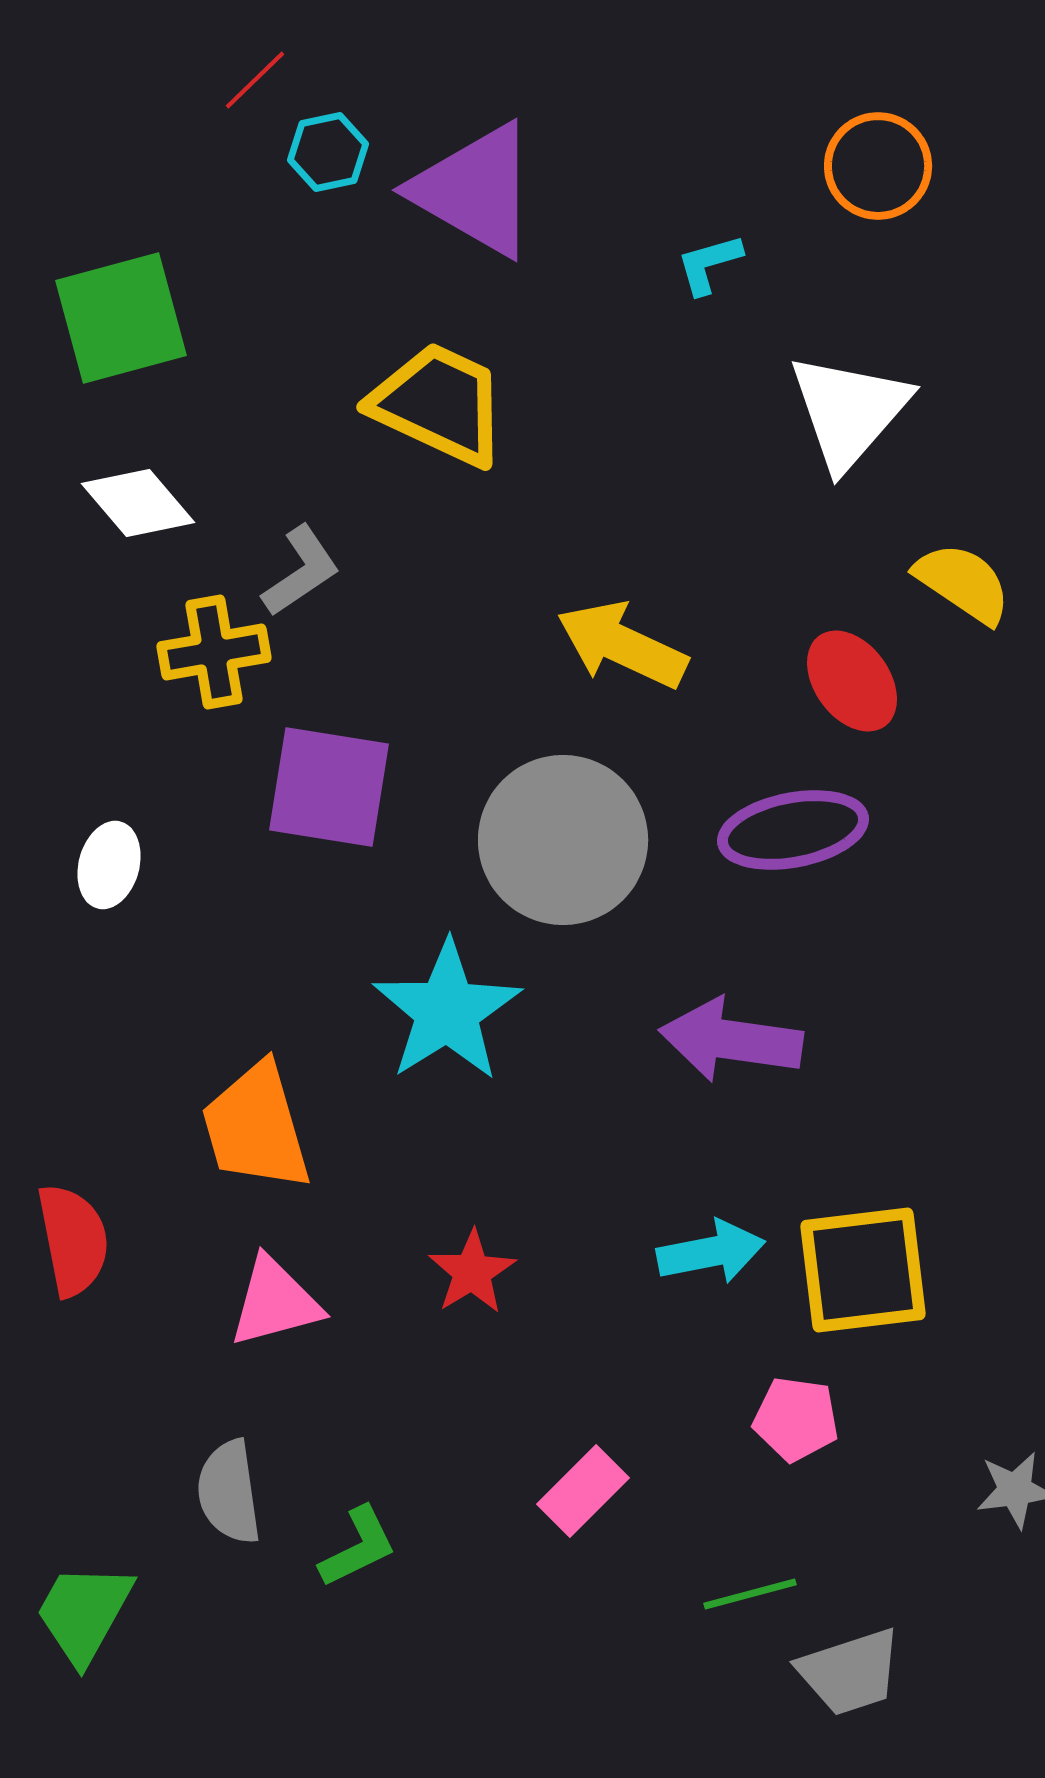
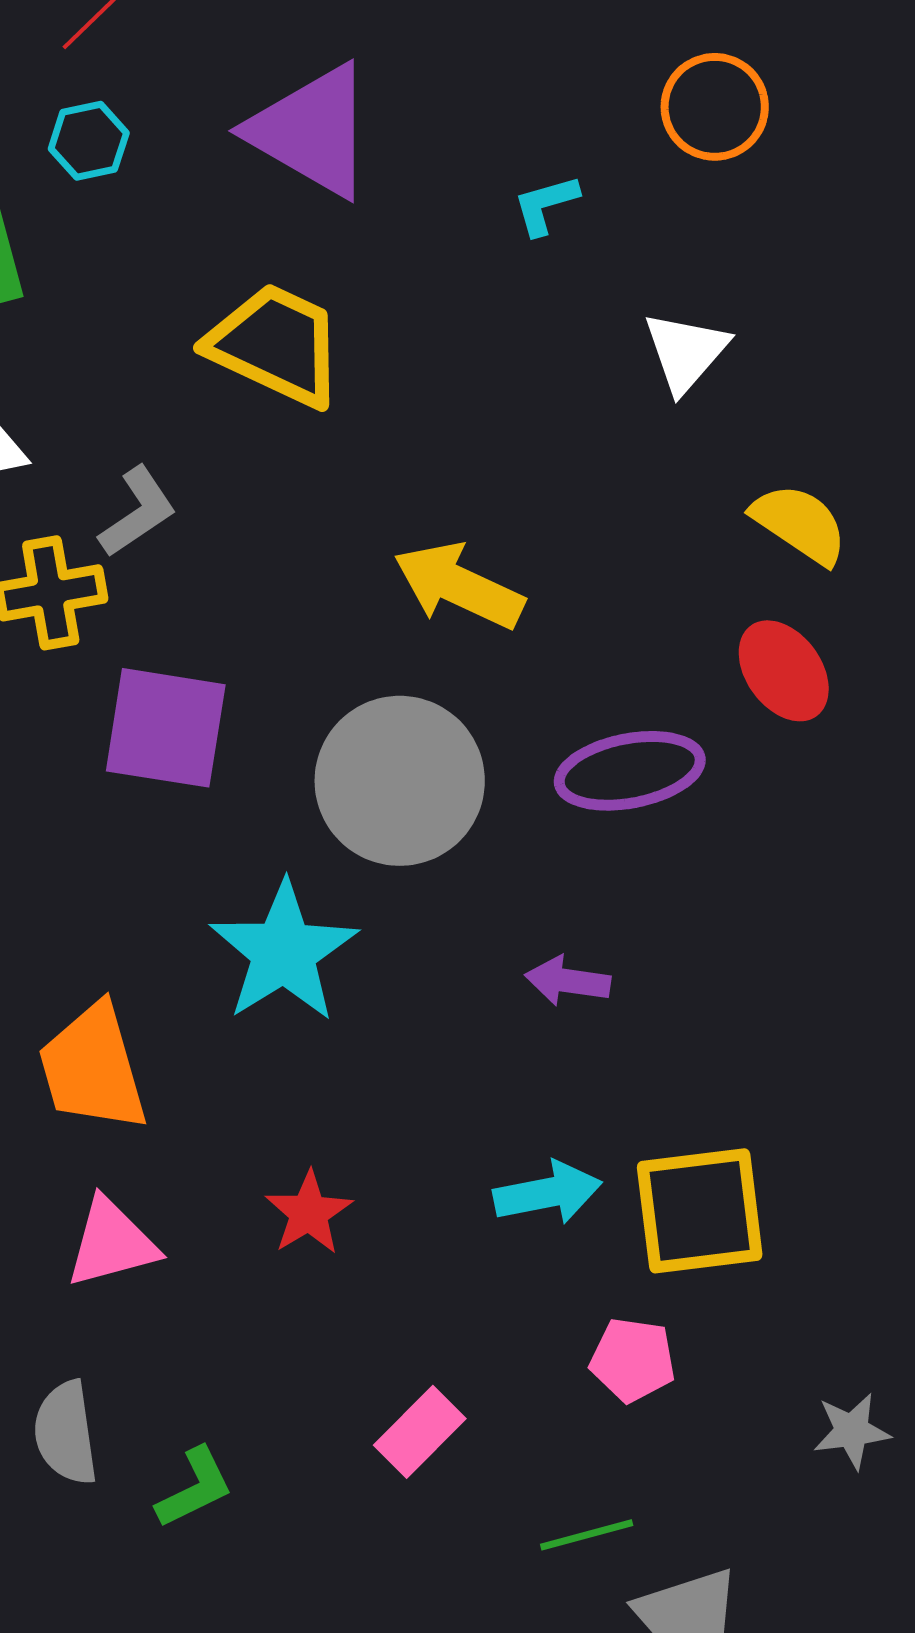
cyan hexagon: (328, 152) -> (89, 141), moved
white triangle: (849, 411) -> (686, 352), size x0.7
red ellipse: (852, 681) -> (784, 671), moved
purple arrow: (731, 1040) -> (568, 981), size x0.6

